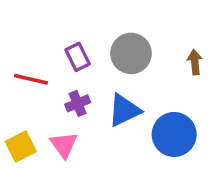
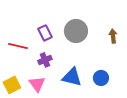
blue triangle: (124, 110) -> (72, 77), moved, turned 40
blue circle: (174, 134) -> (101, 78), size x0.6

